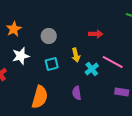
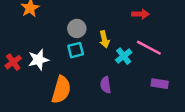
red arrow: (96, 34) -> (140, 14), moved
gray circle: (49, 36) -> (77, 28), moved
white star: (21, 56) -> (38, 60), moved

